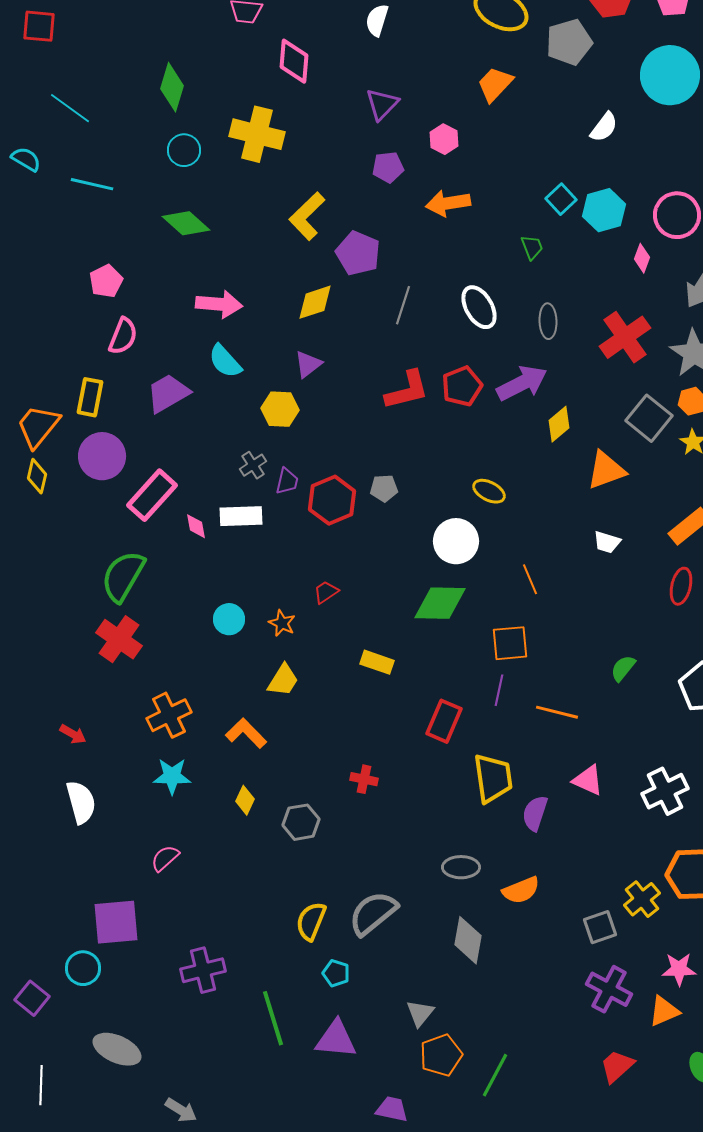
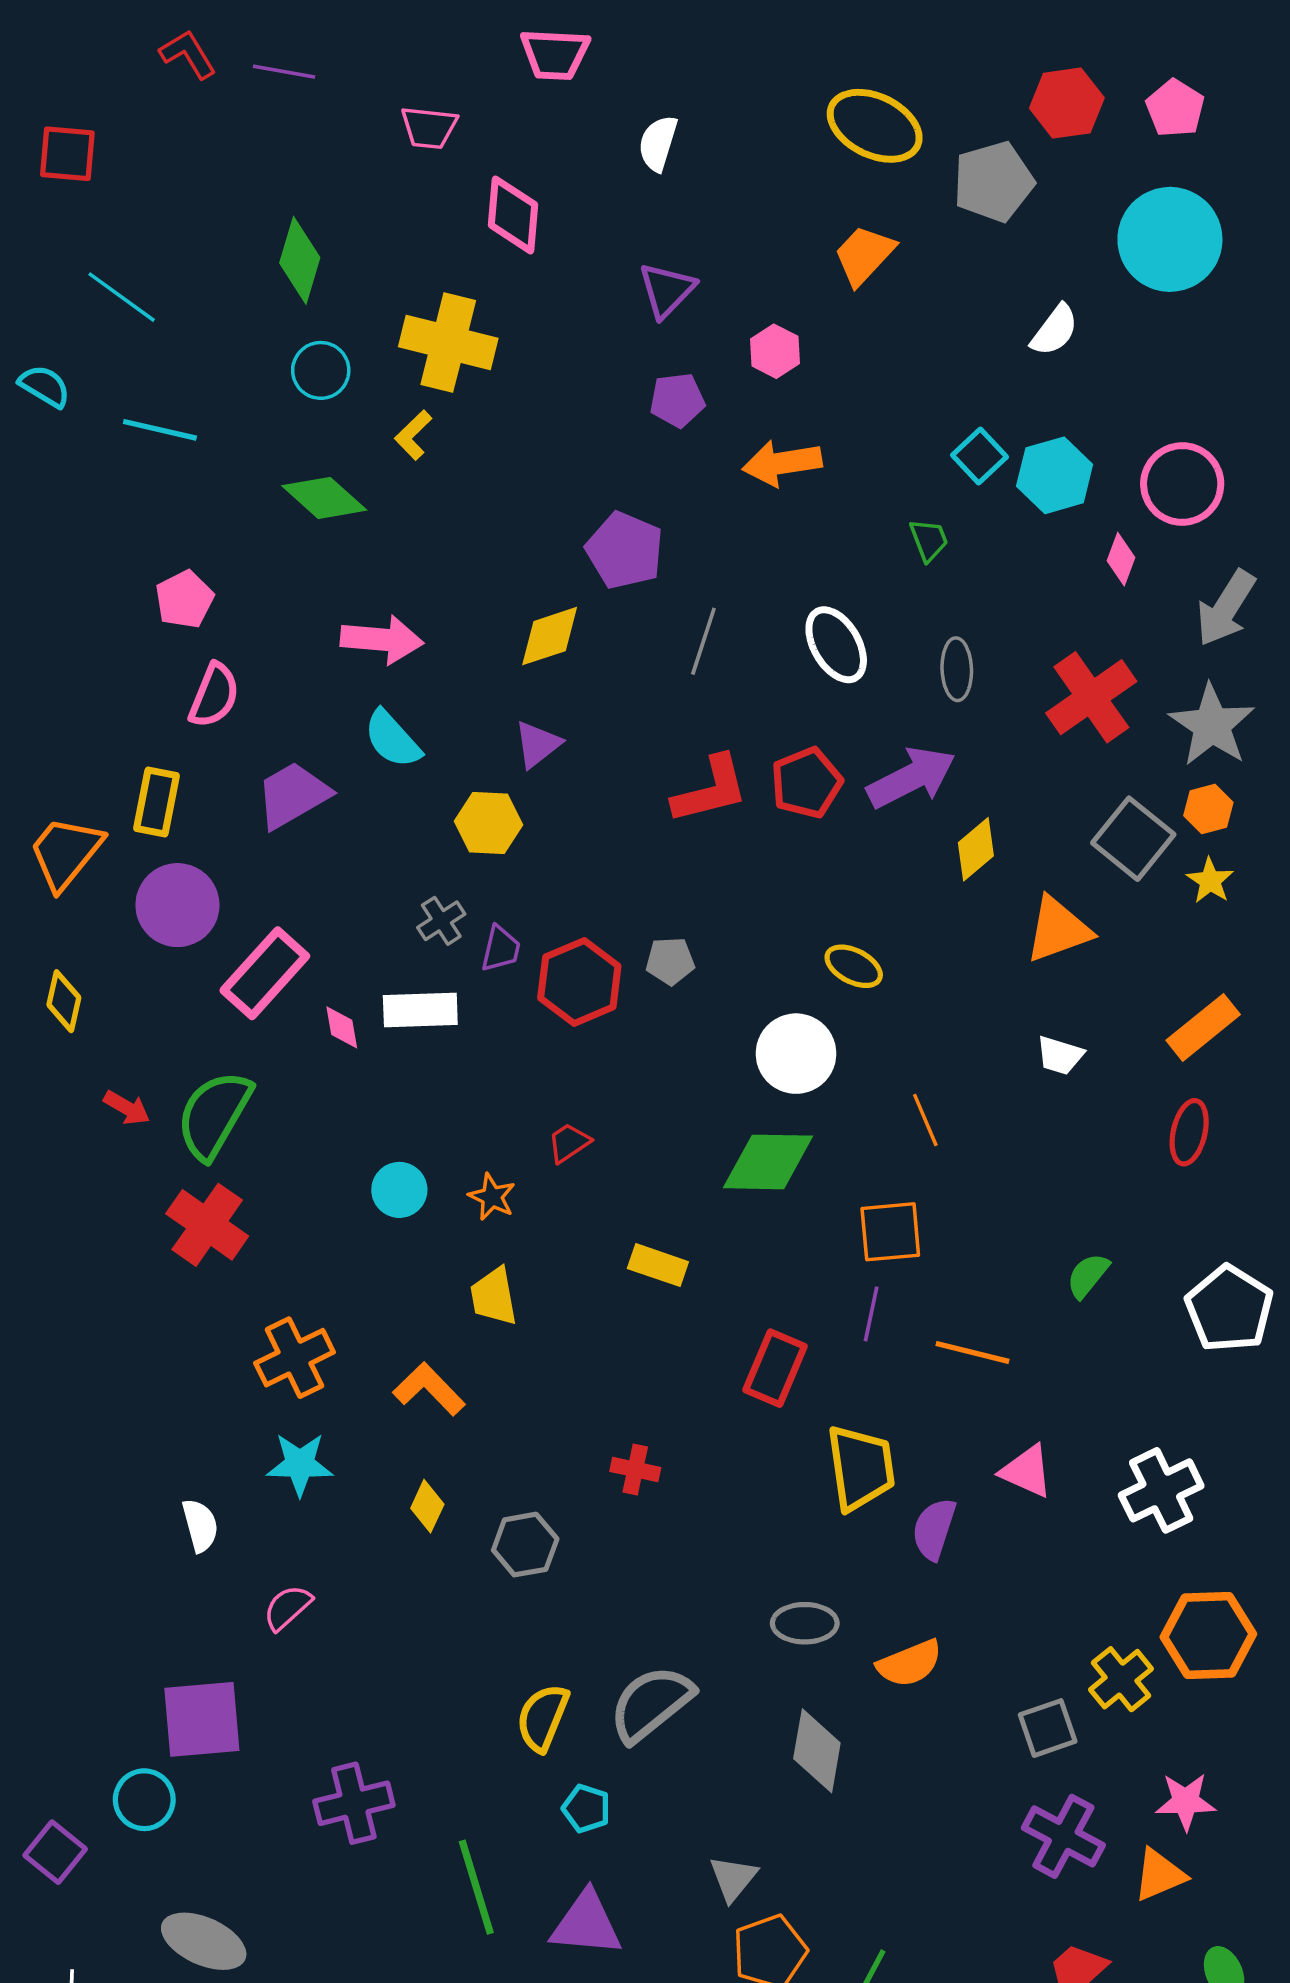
yellow L-shape: (307, 216) -> (413, 435), moved, size x0.6
yellow diamond: (37, 476) -> (64, 1001), moved
yellow trapezoid: (283, 680) -> (494, 1296), turned 138
red arrow: (73, 734) -> (127, 1108), moved
white semicircle: (81, 802) -> (200, 1525), moved, size x0.7

